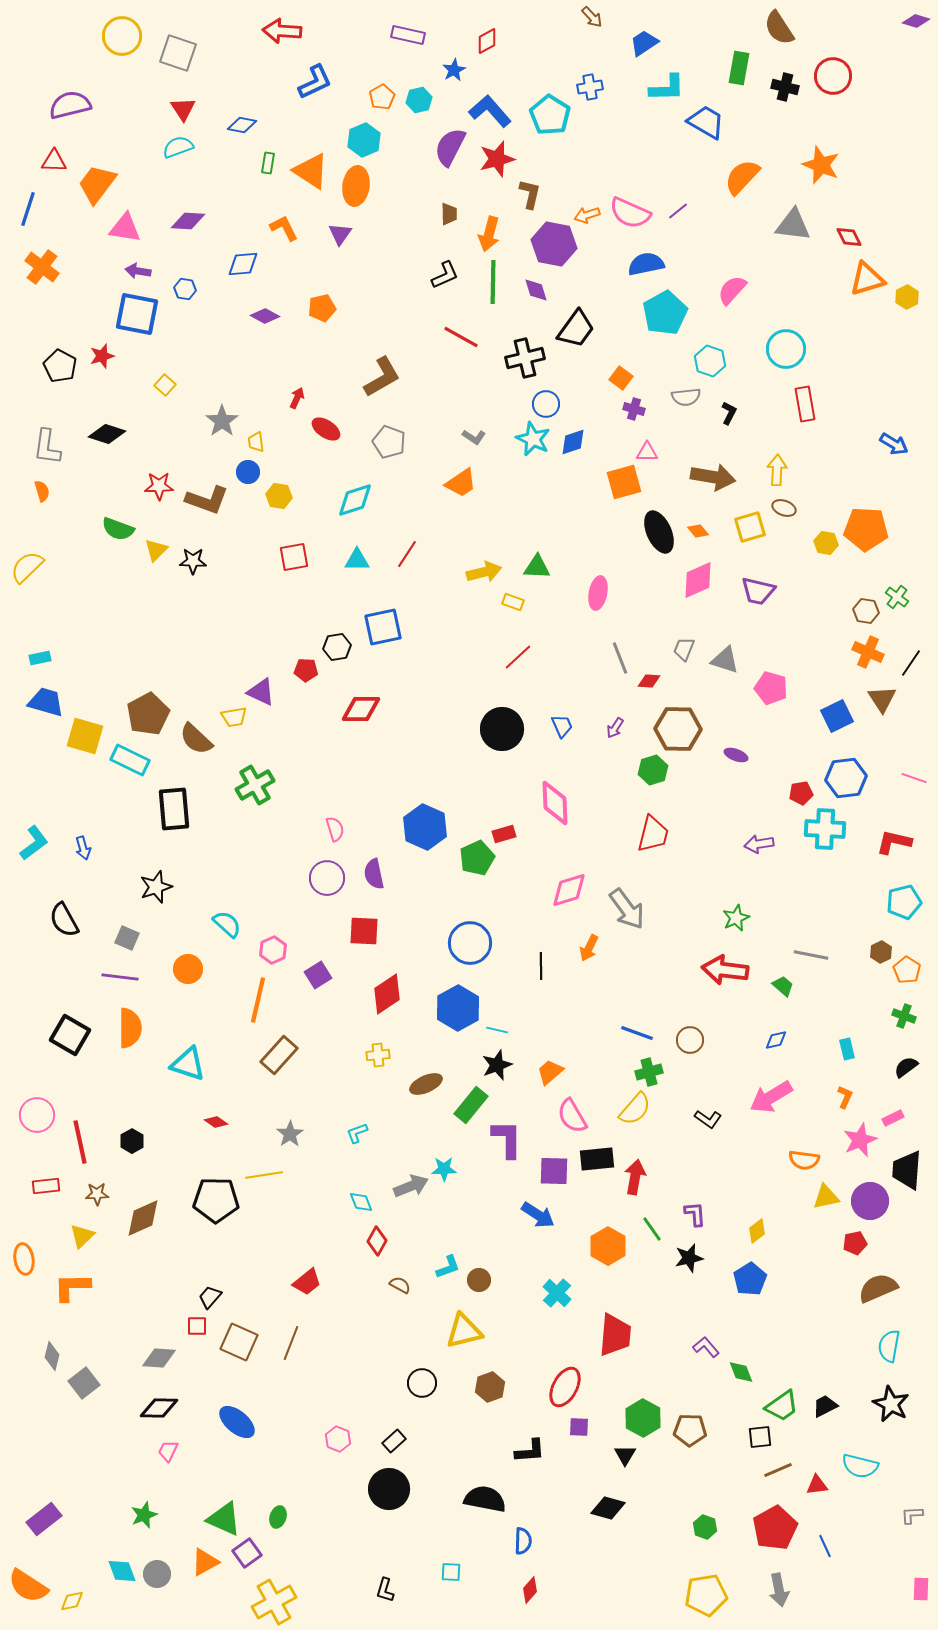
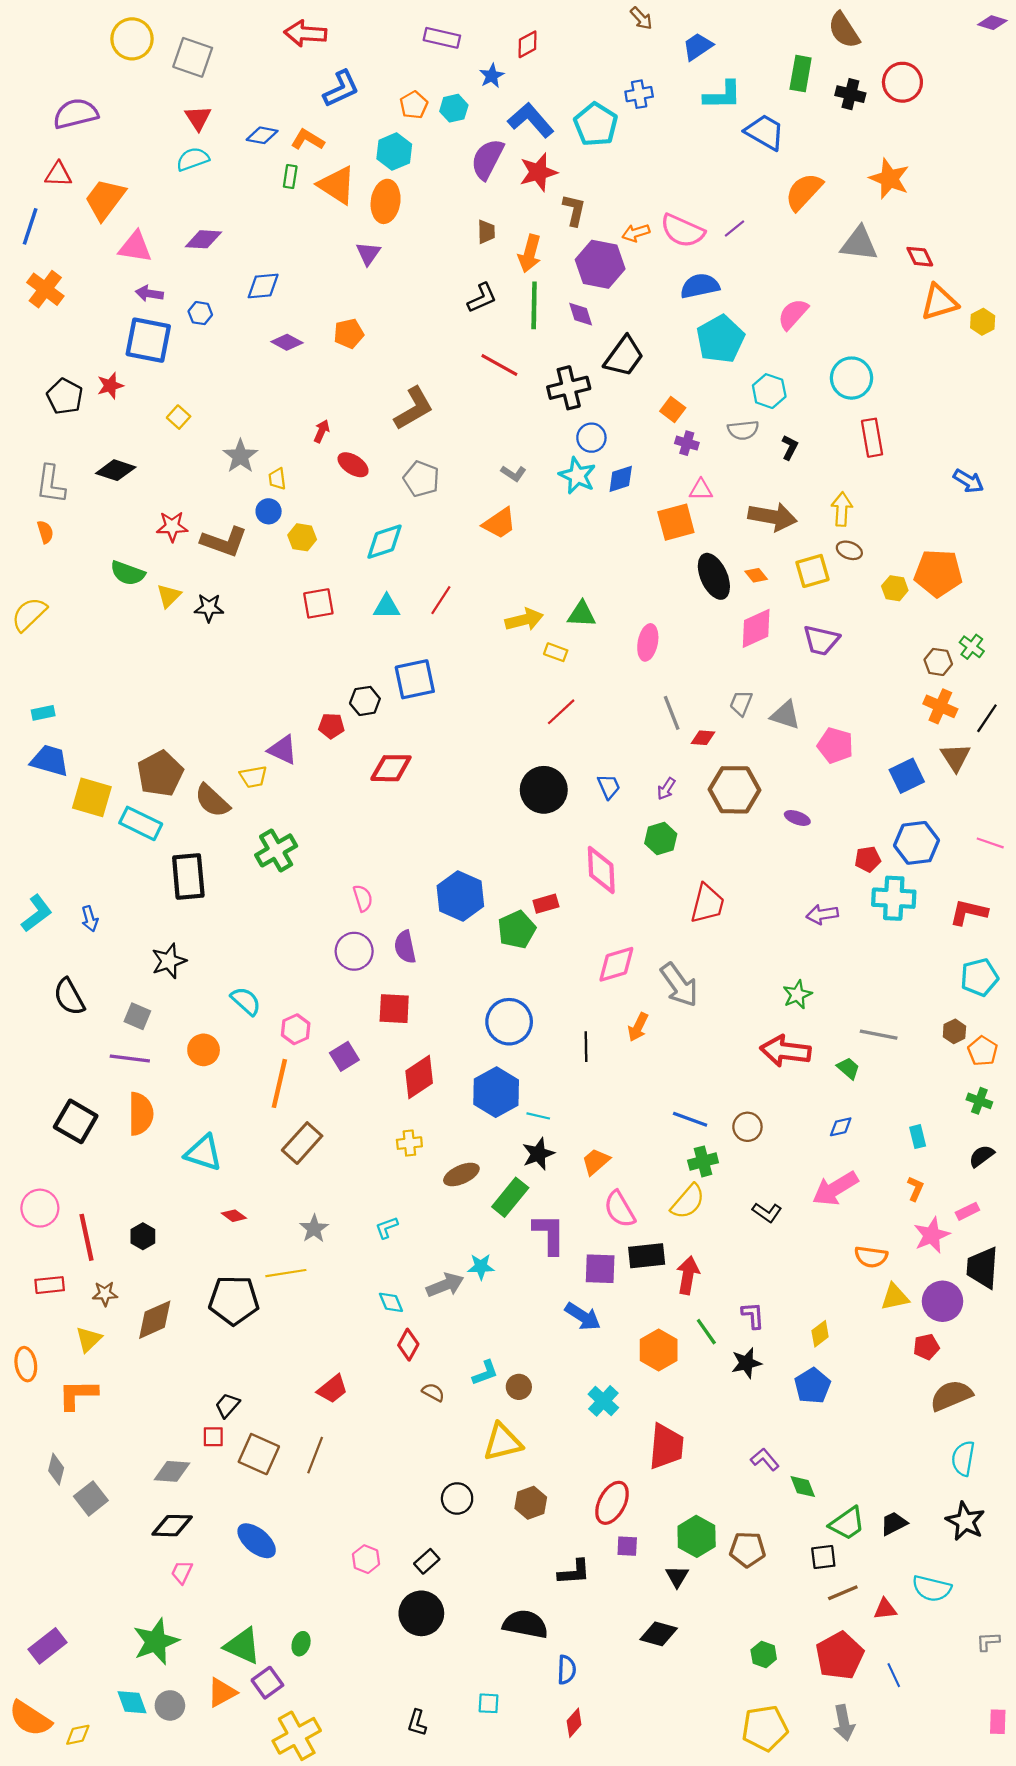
orange L-shape: (284, 228) -> (308, 140), moved, turned -32
green hexagon: (653, 770) -> (661, 839), moved
green star: (144, 1515) -> (156, 1642), size x1.6

